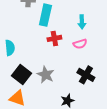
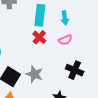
cyan rectangle: (45, 15) -> (40, 15), moved
red cross: (54, 38) -> (39, 37), turned -32

